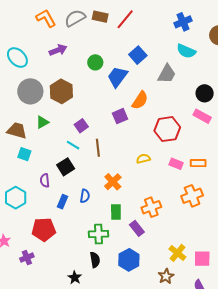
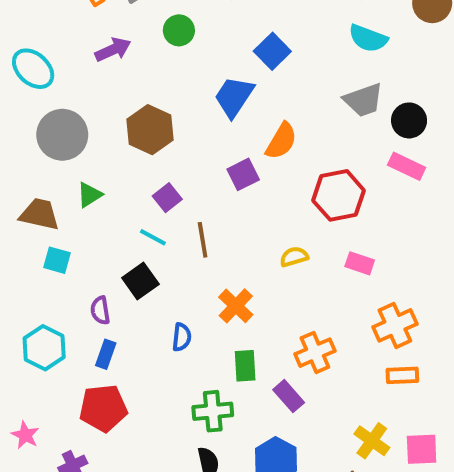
green circle: (95, 62) -> (179, 30), moved
gray trapezoid: (167, 74) -> (363, 100), moved, turned 45
brown hexagon: (61, 91) -> (150, 130), moved
orange rectangle: (198, 163) -> (402, 375), moved
blue rectangle: (62, 202) -> (106, 354), moved

